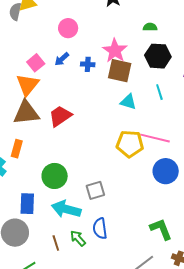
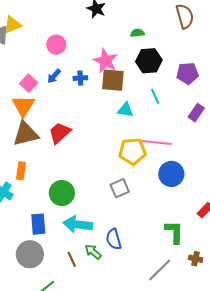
gray square: (95, 190) -> (120, 188), moved
green L-shape: (161, 229) -> (174, 232), turned 30

